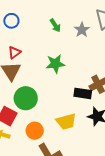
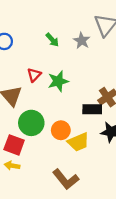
red triangle: (14, 52) -> (34, 75), moved
orange circle: (35, 131) -> (61, 130), moved

